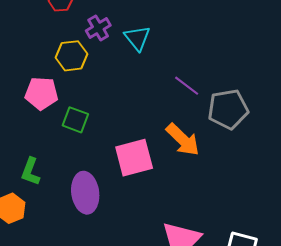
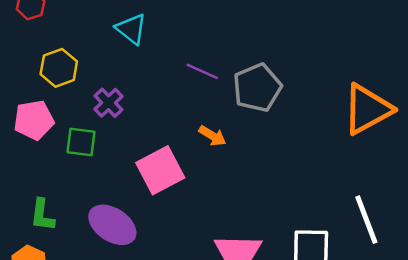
purple cross: (98, 28) -> (108, 103), moved
orange arrow: (183, 140) -> (212, 136), size x0.6
purple ellipse: (85, 193) -> (112, 225), turned -36

